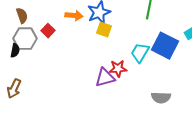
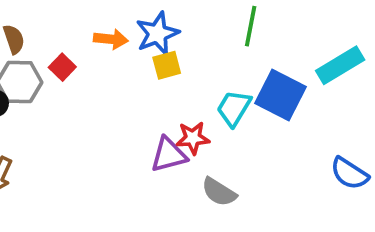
yellow square: (104, 30) -> (167, 65), turned -35
gray semicircle: (161, 98) -> (219, 192), moved, turned 30

